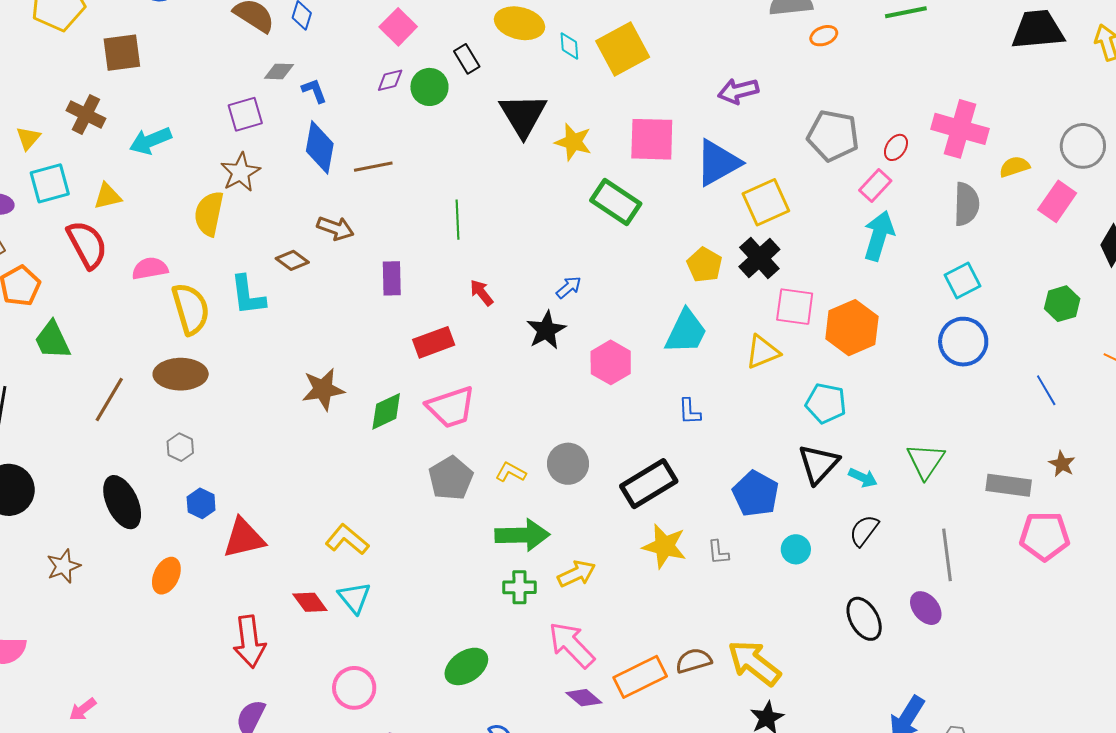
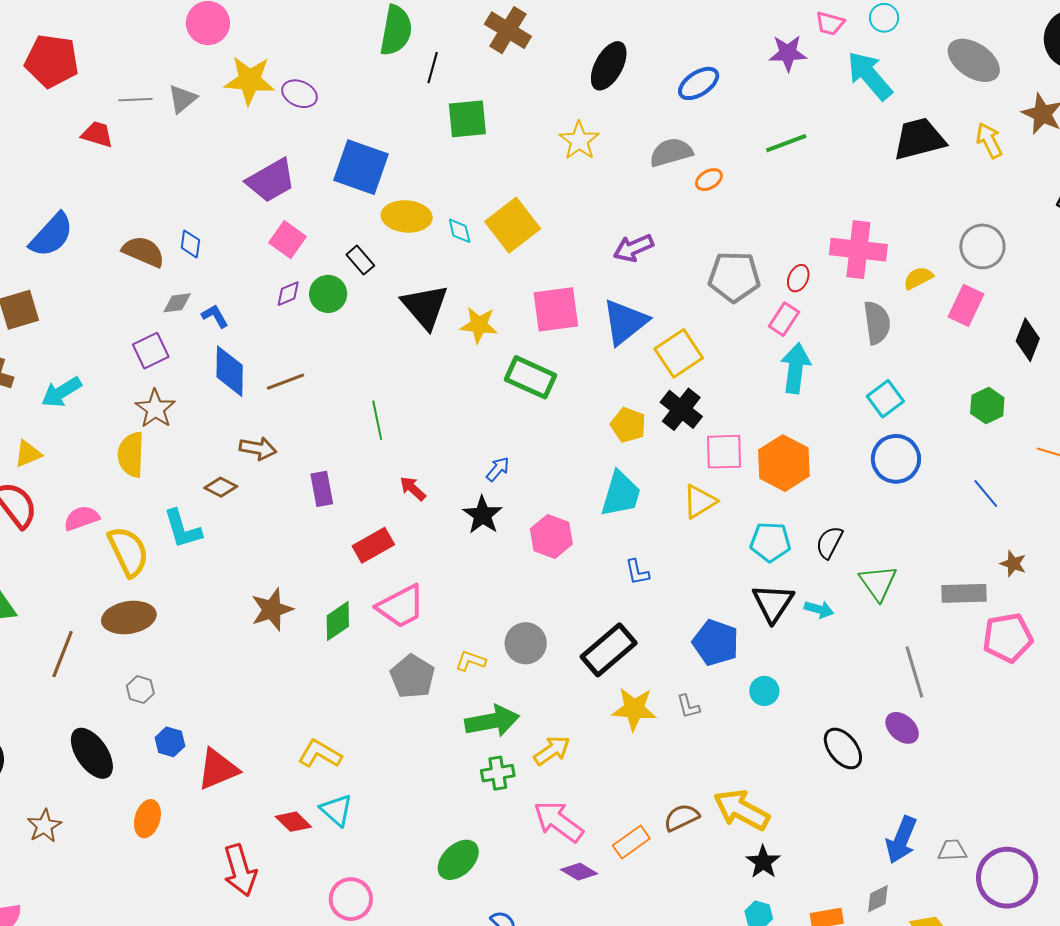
black semicircle: (864, 531) -> (829, 542), moved
orange rectangle: (640, 677) -> (631, 842), size x0.7

